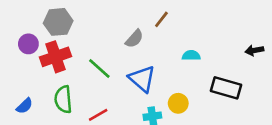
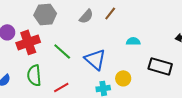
gray hexagon: (58, 22) -> (45, 14), moved
gray semicircle: (134, 39) -> (86, 16), moved

